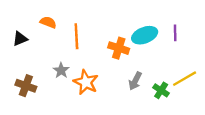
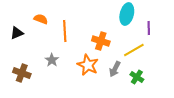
cyan ellipse: (145, 35) -> (127, 14), moved, turned -55
yellow line: (185, 79) -> (134, 50), moved
orange star: (86, 82) -> (88, 65), moved

